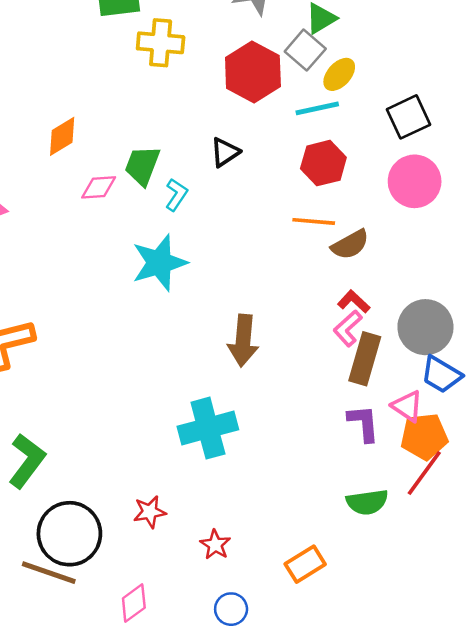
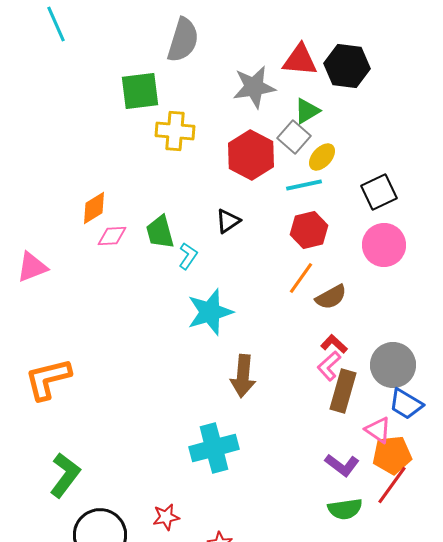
green trapezoid: (142, 166) -> (160, 232), turned -36
pink diamond: (99, 187) -> (112, 236), moved
orange line: (314, 221) -> (301, 278), turned -60
cyan star: (159, 263) -> (210, 312), moved
purple L-shape: (364, 423) -> (342, 465), moved, turned 132

